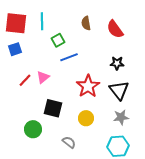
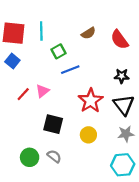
brown semicircle: (86, 23) -> (88, 33), turned -112
blue square: (15, 49) -> (12, 61), turned -32
green circle: (33, 129) -> (30, 157), moved
gray semicircle: (69, 142) -> (54, 156), moved

